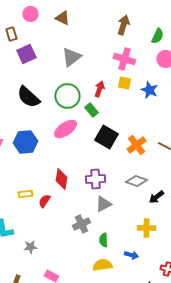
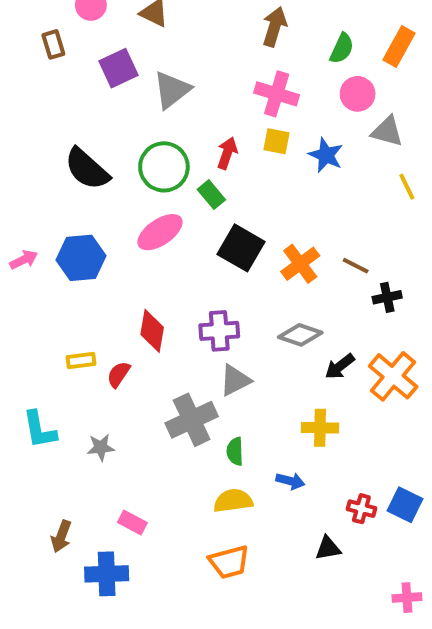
purple square: (26, 54) -> (119, 68), moved
gray cross: (81, 224) -> (192, 420), size x1.4
gray star: (30, 247) -> (101, 447), moved

